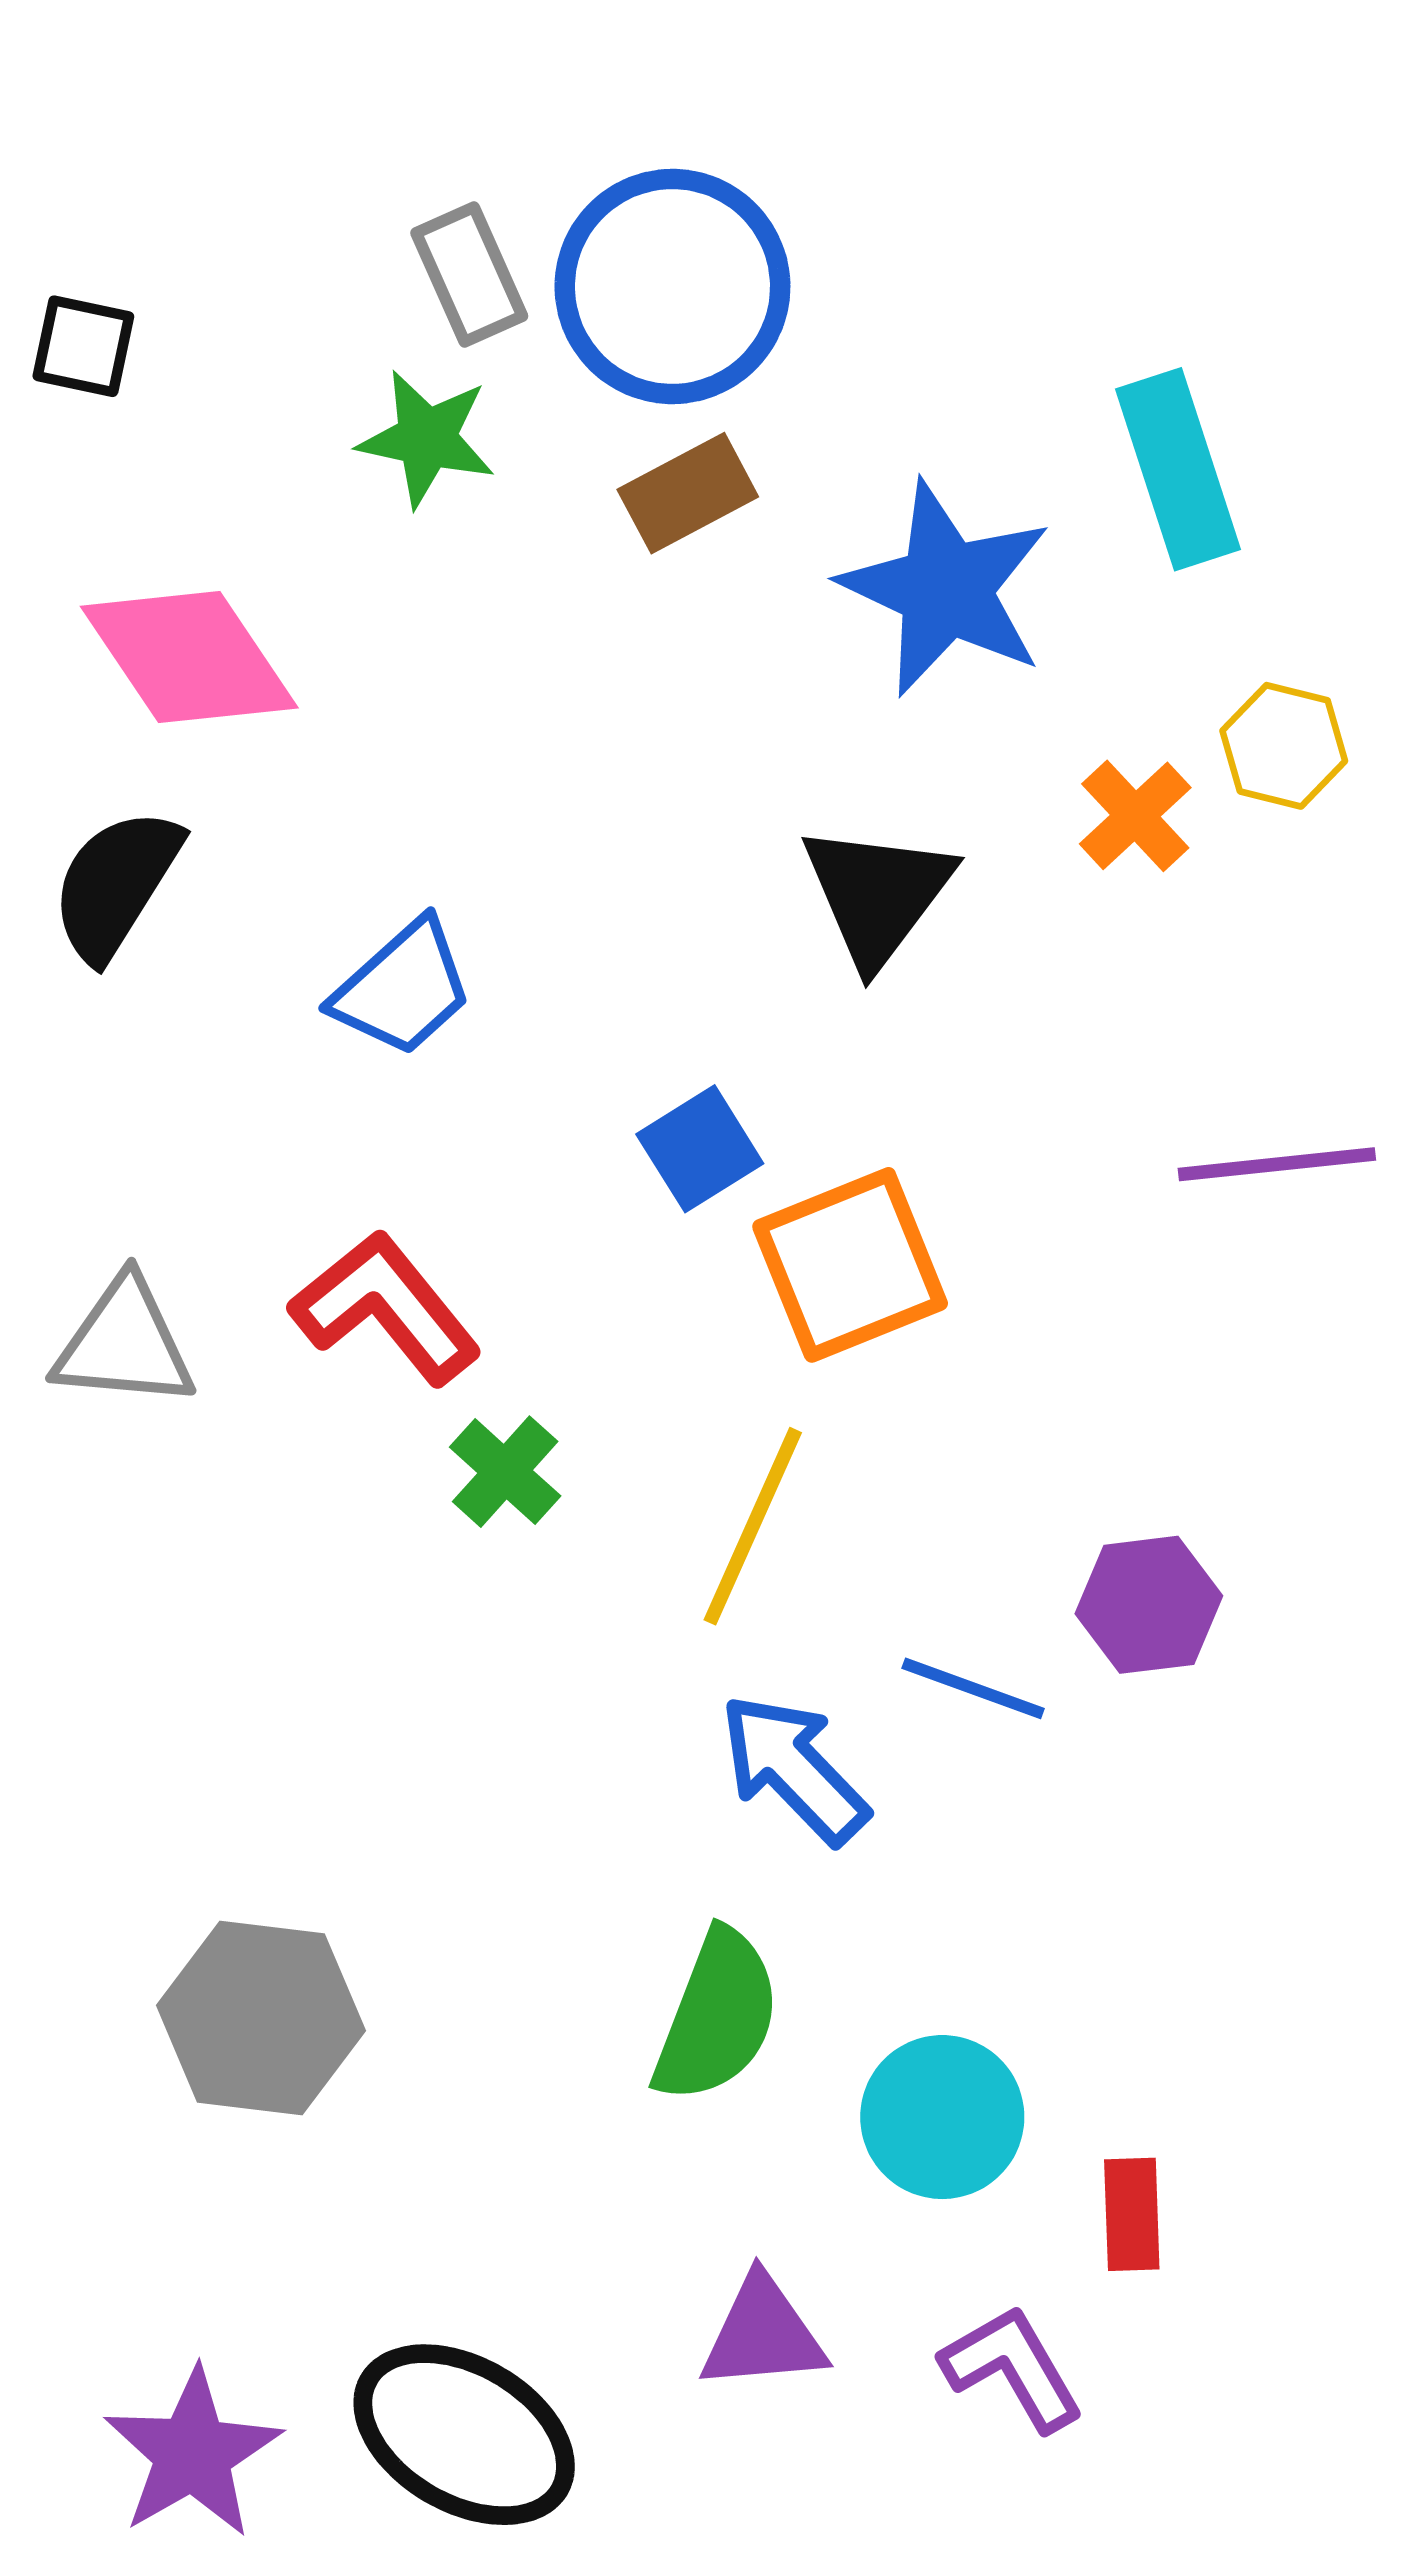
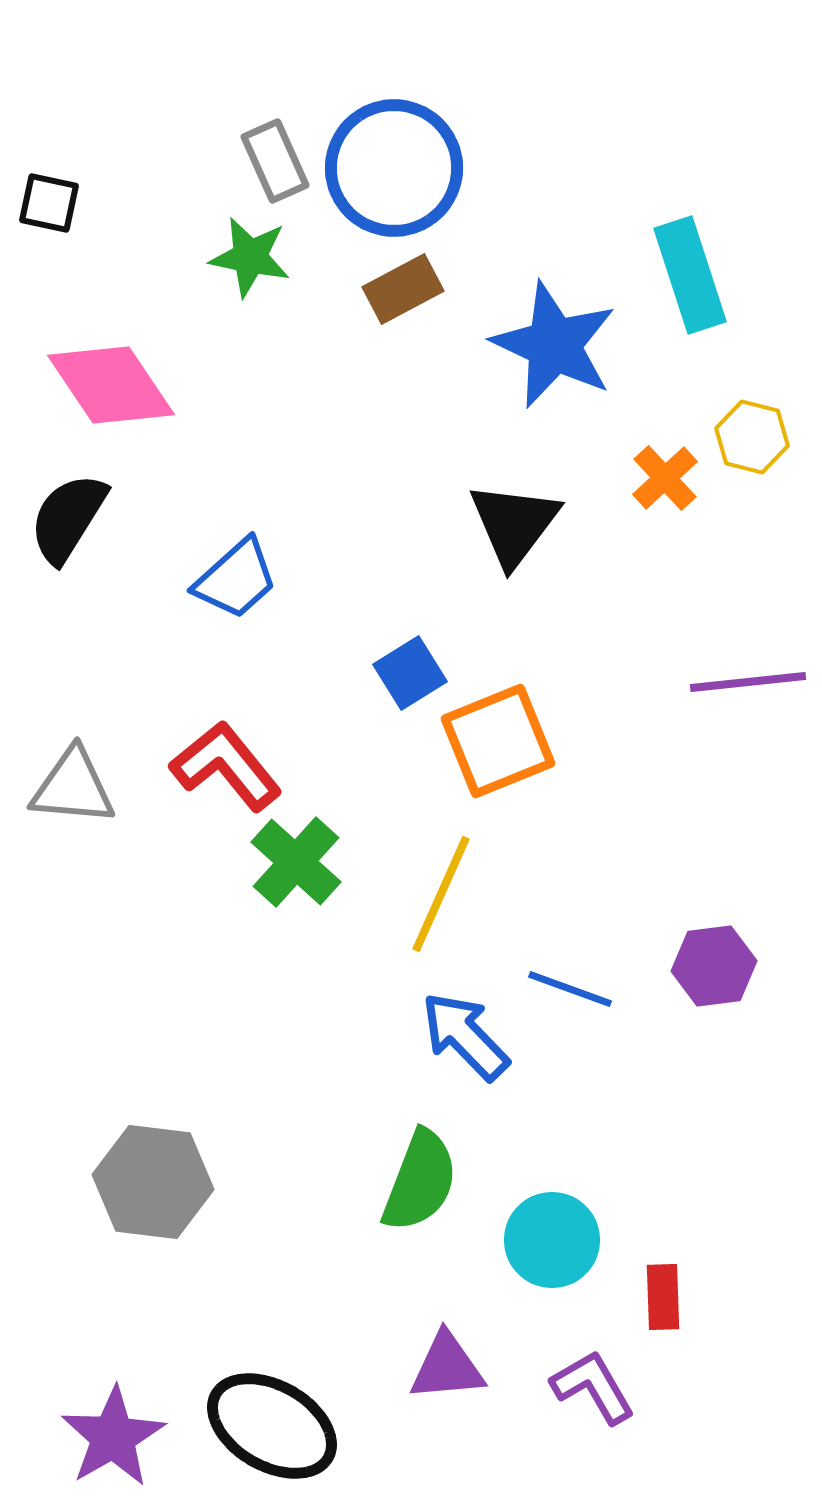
green cross: (505, 1472) -> (296, 862), size x1.4
purple hexagon: (1149, 1605) -> (714, 966), moved

